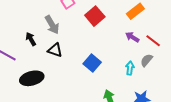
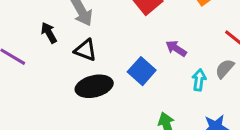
purple arrow: (132, 37) -> (176, 48), moved
black ellipse: (32, 78) -> (94, 86), moved

